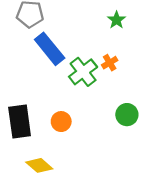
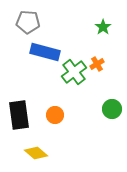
blue rectangle: (50, 49) -> (45, 52), turned -36

